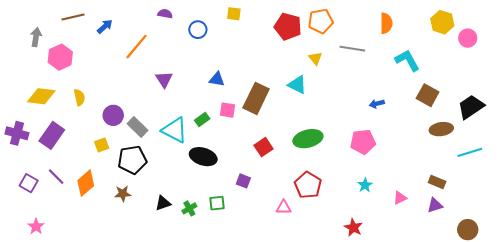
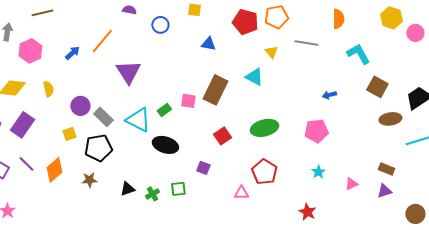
blue arrow: (105, 26) -> (72, 53), moved
purple triangle: (164, 79) -> (128, 72), size x1.5
blue triangle: (217, 79) -> (208, 44), moved

